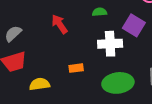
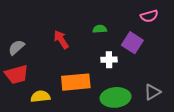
white cross: (110, 44) -> (109, 60), size x0.7
orange rectangle: (76, 68) -> (76, 82), size x2.0

